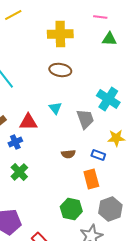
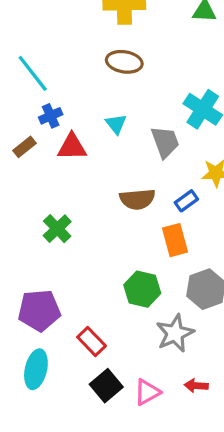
blue cross: (15, 142) -> (51, 116), moved
brown semicircle: (68, 154) -> (137, 199), size x1.5
blue rectangle: (98, 155) -> (186, 201), turned -56

